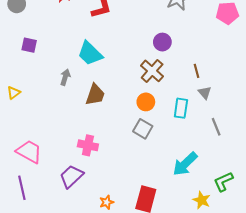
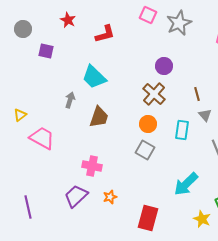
purple square: (29, 45) -> (46, 51), moved
pink trapezoid: (29, 152) -> (42, 138), moved
orange star: (107, 202) -> (110, 197), moved

